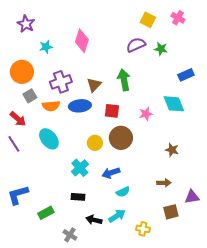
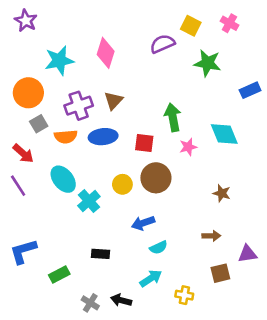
purple star: (26, 24) -> (26, 21), moved
purple semicircle: (136, 45) -> (162, 44), moved
cyan star: (46, 47) -> (59, 61), size x1.6
green star: (161, 49) -> (208, 63), size x1.5
blue rectangle: (186, 75) -> (250, 90), moved
green arrow: (124, 80) -> (173, 117), moved
brown triangle: (94, 85) -> (113, 101), moved
cyan cross: (80, 168) -> (89, 201), moved
black arrow: (94, 220) -> (121, 300), moved

